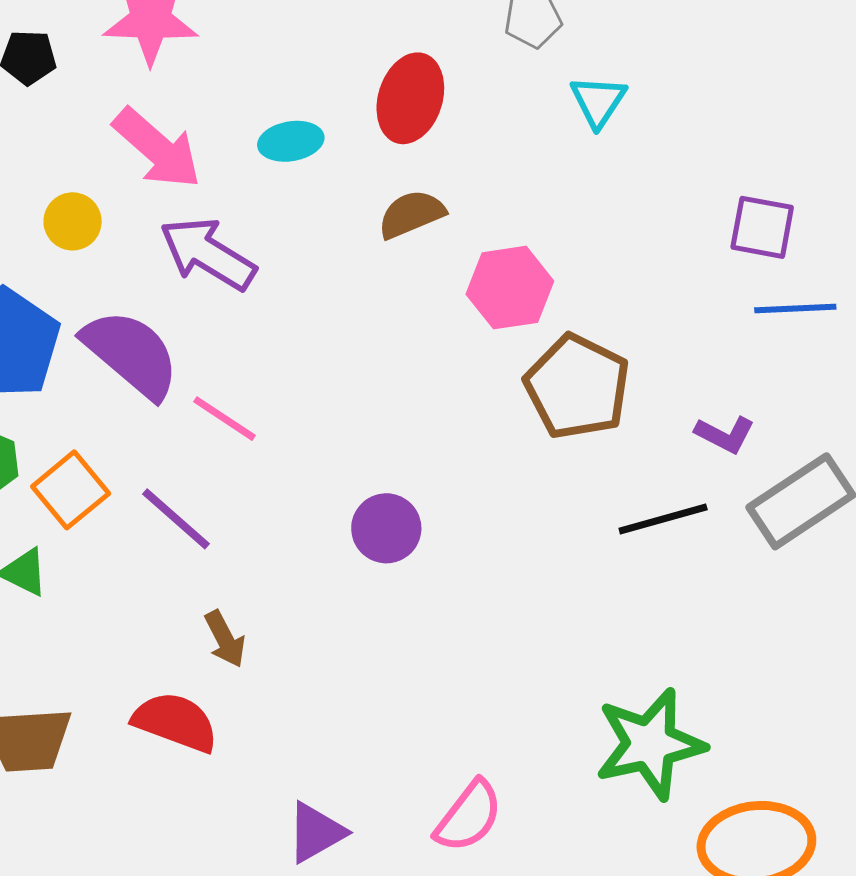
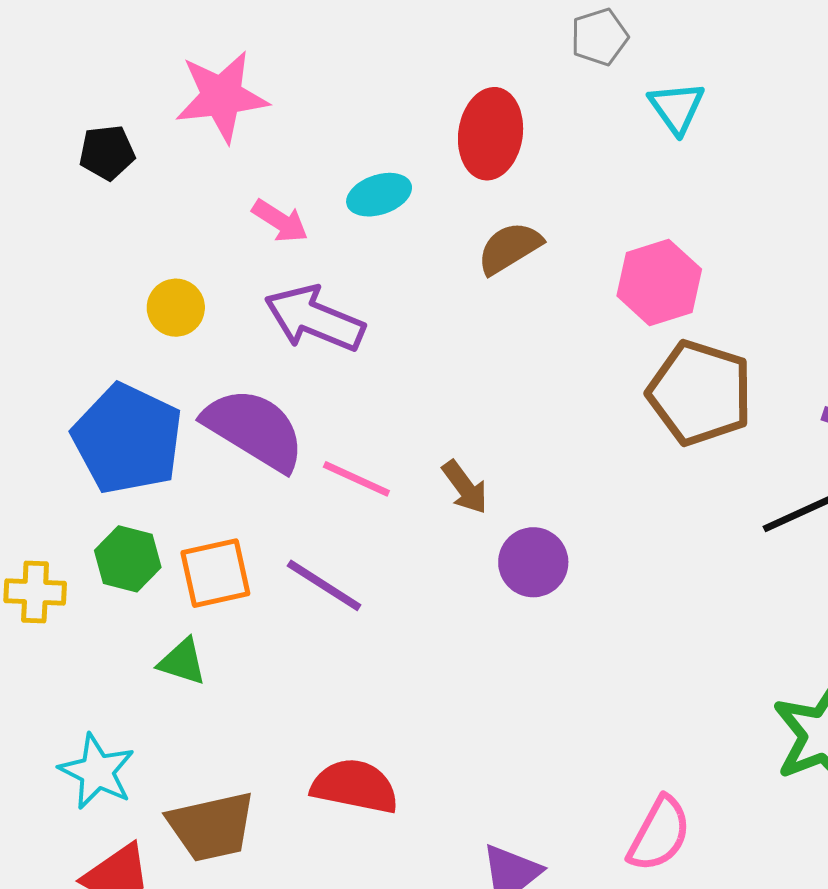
pink arrow: (157, 148) -> (280, 221), moved, size x0.6
pink hexagon: (510, 288) -> (659, 283), moved
orange square: (71, 490) -> (215, 573), turned 36
brown arrow: (225, 639) -> (465, 487), moved

